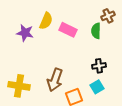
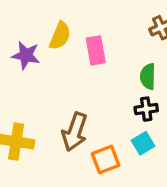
pink rectangle: (68, 30) -> (96, 50), turned 54
green semicircle: (96, 31) -> (148, 76), moved

